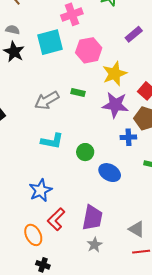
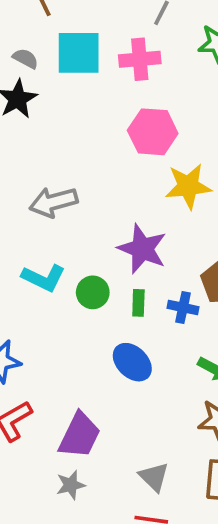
cyan square: (50, 42) -> (79, 53), moved
green rectangle: (78, 92) -> (138, 303), moved, turned 64
purple star: (115, 105) -> (142, 249), moved
green circle: (85, 152) -> (93, 292), moved

